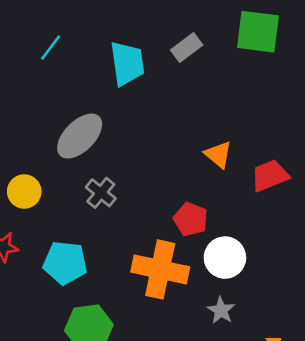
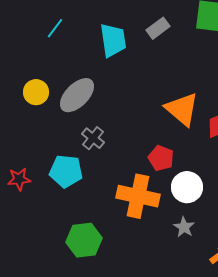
orange triangle: (218, 155) -> (182, 109), size x1.6
yellow circle: (24, 192) -> (36, 92), moved
cyan pentagon: (65, 263) -> (66, 171), moved

